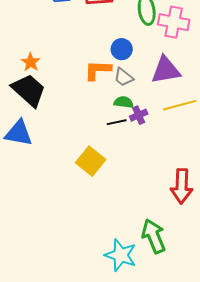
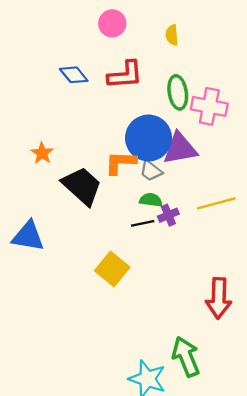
blue circle: (122, 49) -> (149, 138), size x1.8
purple triangle: (166, 70) -> (180, 149), moved
black trapezoid: (29, 90) -> (82, 186), moved

